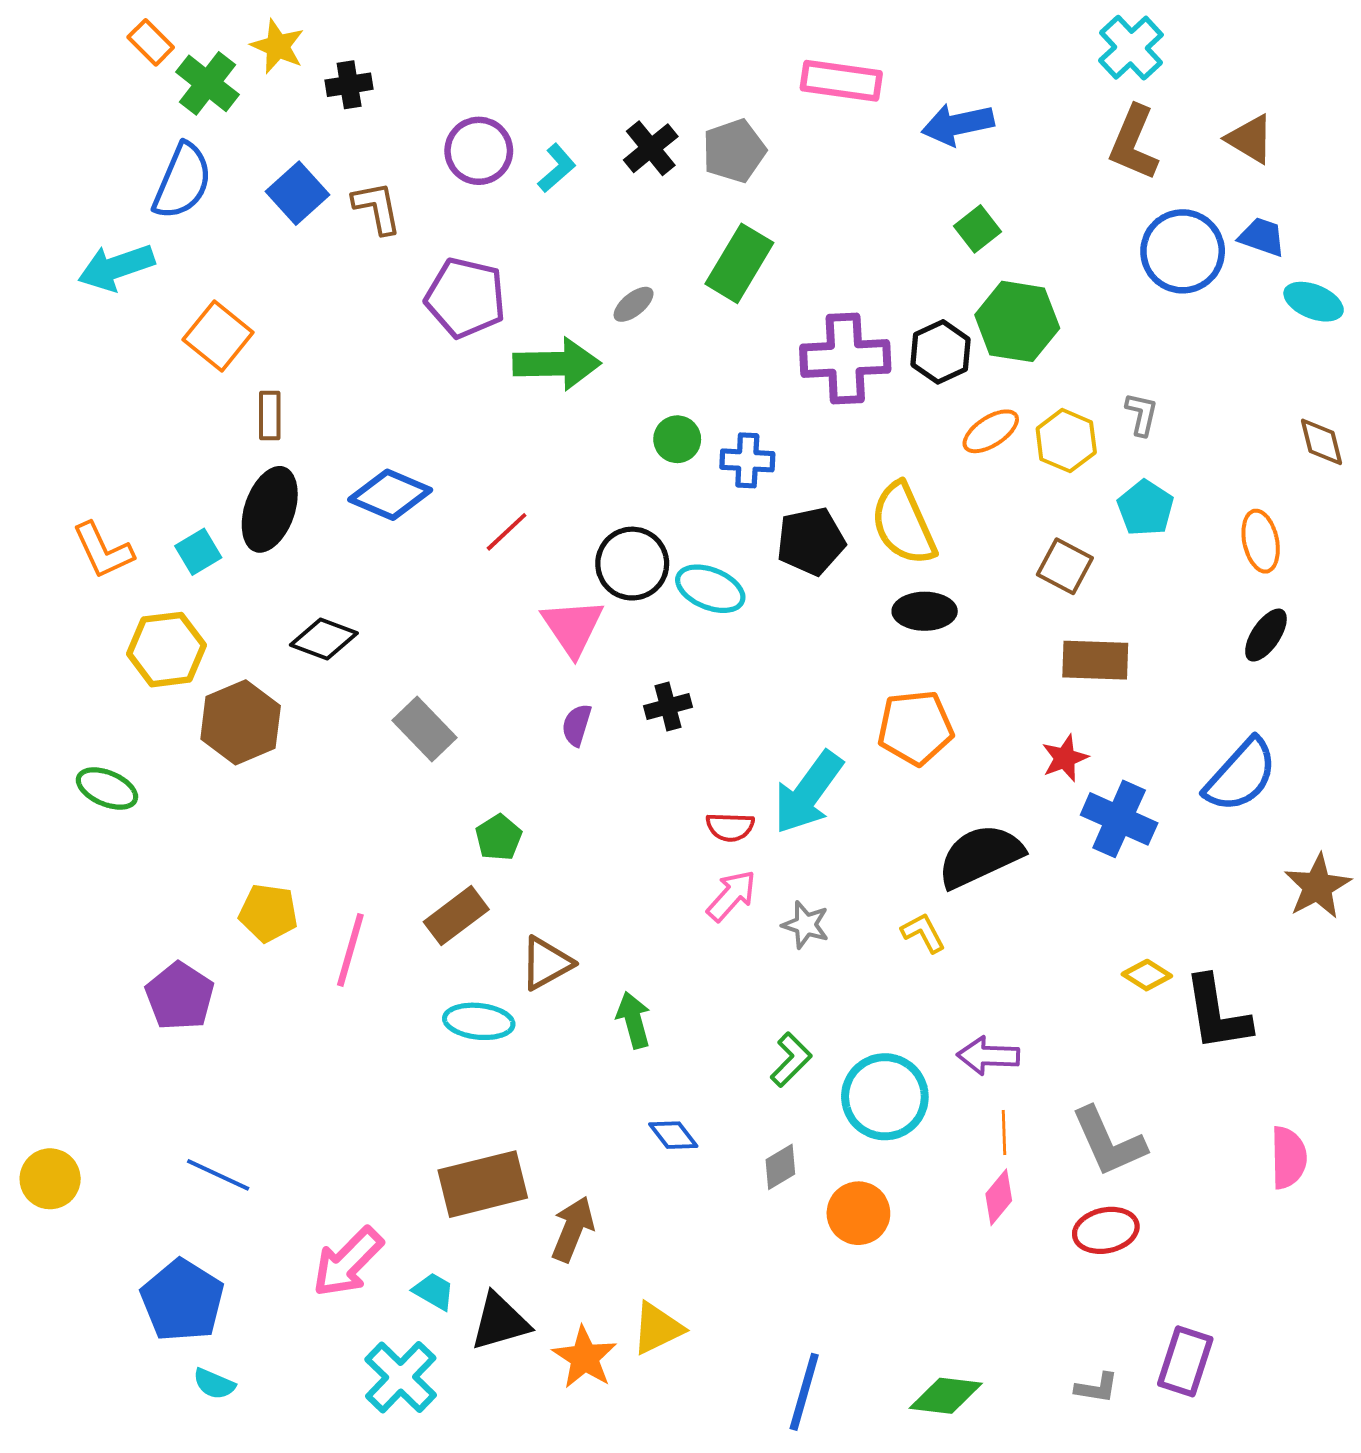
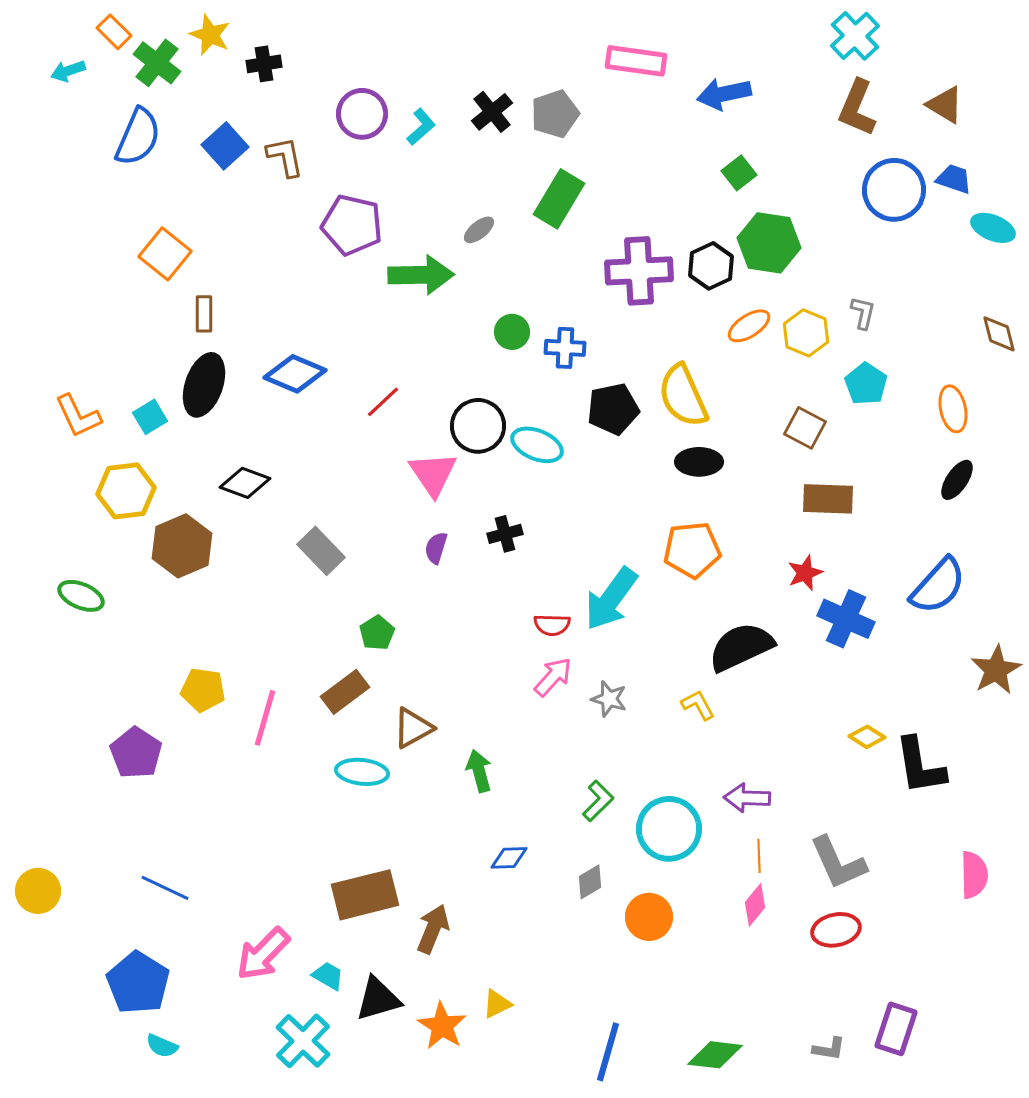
cyan arrow: (116, 267) -> (68, 71), moved, size x0.6
blue diamond: (673, 1135) -> (509, 858), turned -54
yellow triangle: (657, 1328) -> (497, 1004), size x0.7

